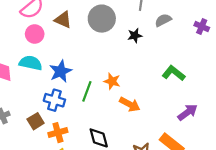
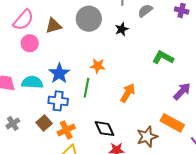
brown triangle: (63, 20) -> (53, 26), turned -30
cyan semicircle: (31, 63) -> (32, 82), moved
orange star: (112, 81) -> (98, 66), moved
orange arrow: (130, 104) -> (128, 93), turned -78

